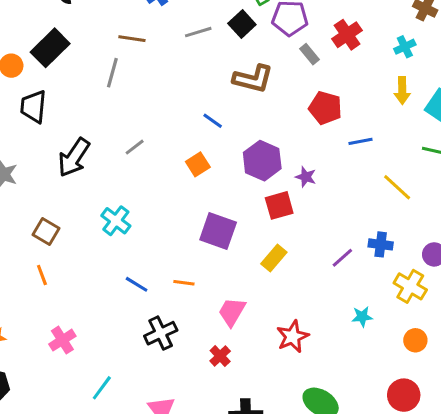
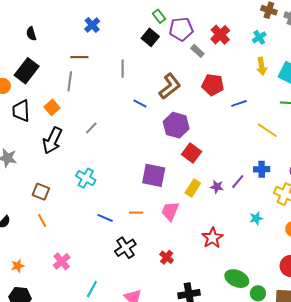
gray line: (198, 32) -> (123, 69), moved, turned -66
brown L-shape: (253, 79) -> (170, 86), moved, turned -44
orange square: (198, 164) -> (52, 107), moved
purple star: (306, 177) -> (217, 187), moved
red square: (279, 205) -> (191, 153), turned -30
pink trapezoid: (232, 312) -> (170, 211), moved

